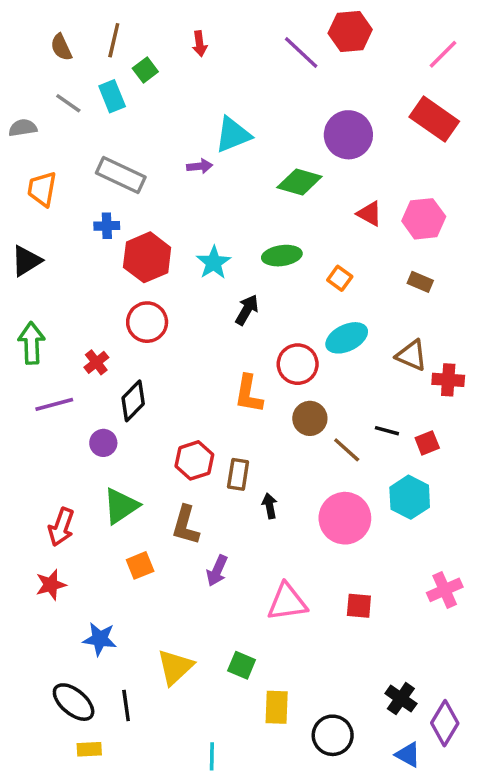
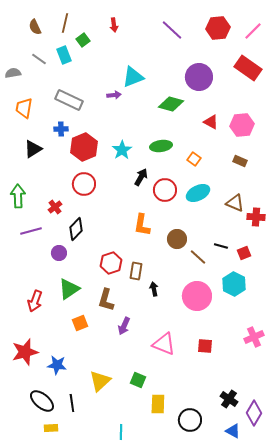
red hexagon: (350, 31) -> (218, 28), moved
black triangle: (26, 261) -> (33, 149), moved
red circle: (298, 364) -> (165, 190), moved
red star: (51, 585) -> (25, 352), moved, size x1.5
pink triangle: (287, 602) -> (164, 344), turned 30

